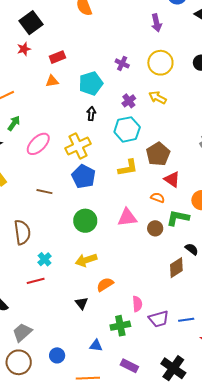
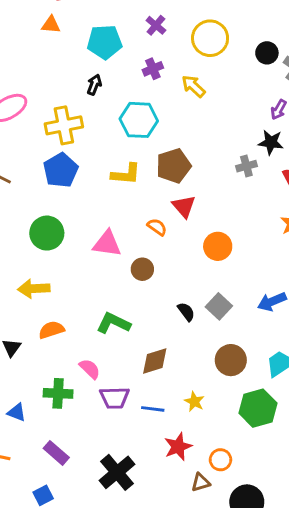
purple cross: (129, 101) -> (153, 69), moved
green L-shape: (178, 218) -> (113, 323), moved
brown diamond: (176, 268) -> (155, 361), moved
pink semicircle: (137, 304) -> (90, 369), turned -56

